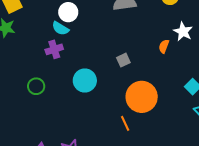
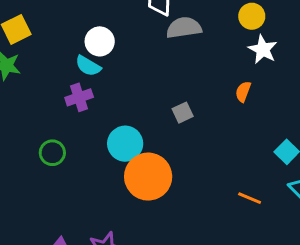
white star: (183, 32) -> (263, 49), moved
orange circle: (142, 97) -> (148, 177), moved
orange line: (125, 123) -> (250, 198), moved, turned -42

